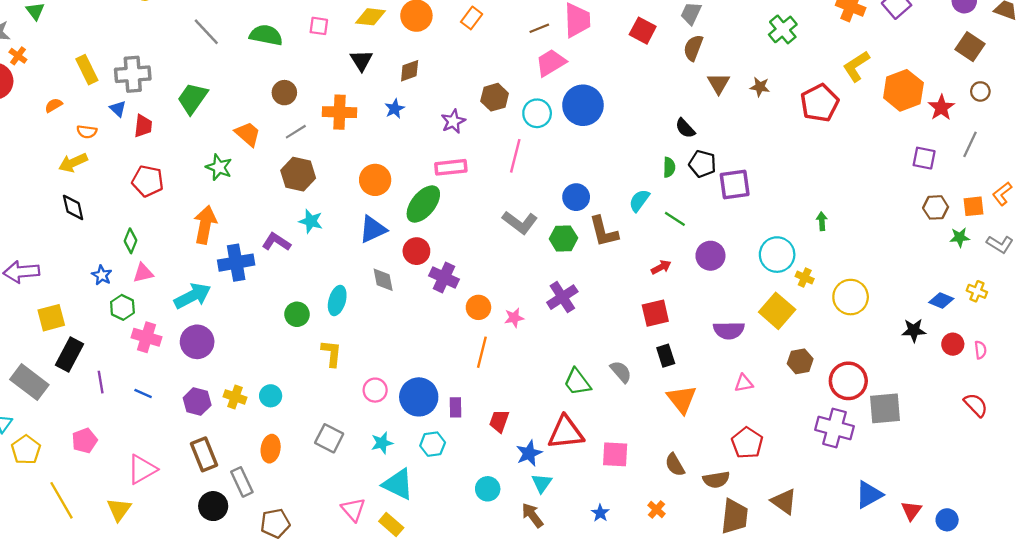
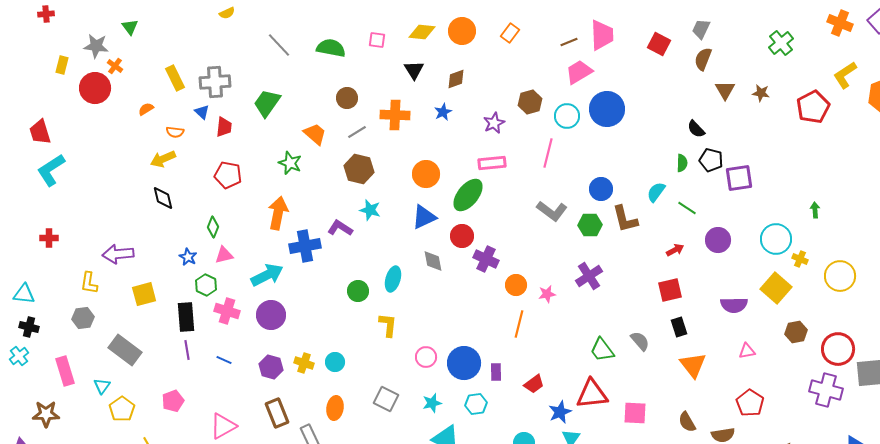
black rectangle: (70, 354) -> (186, 317), moved, turned -32
red trapezoid: (499, 421) -> (534, 384), turned -145

